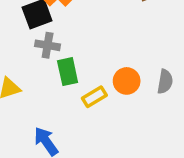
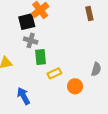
orange circle: (127, 81) -> (75, 86), moved

